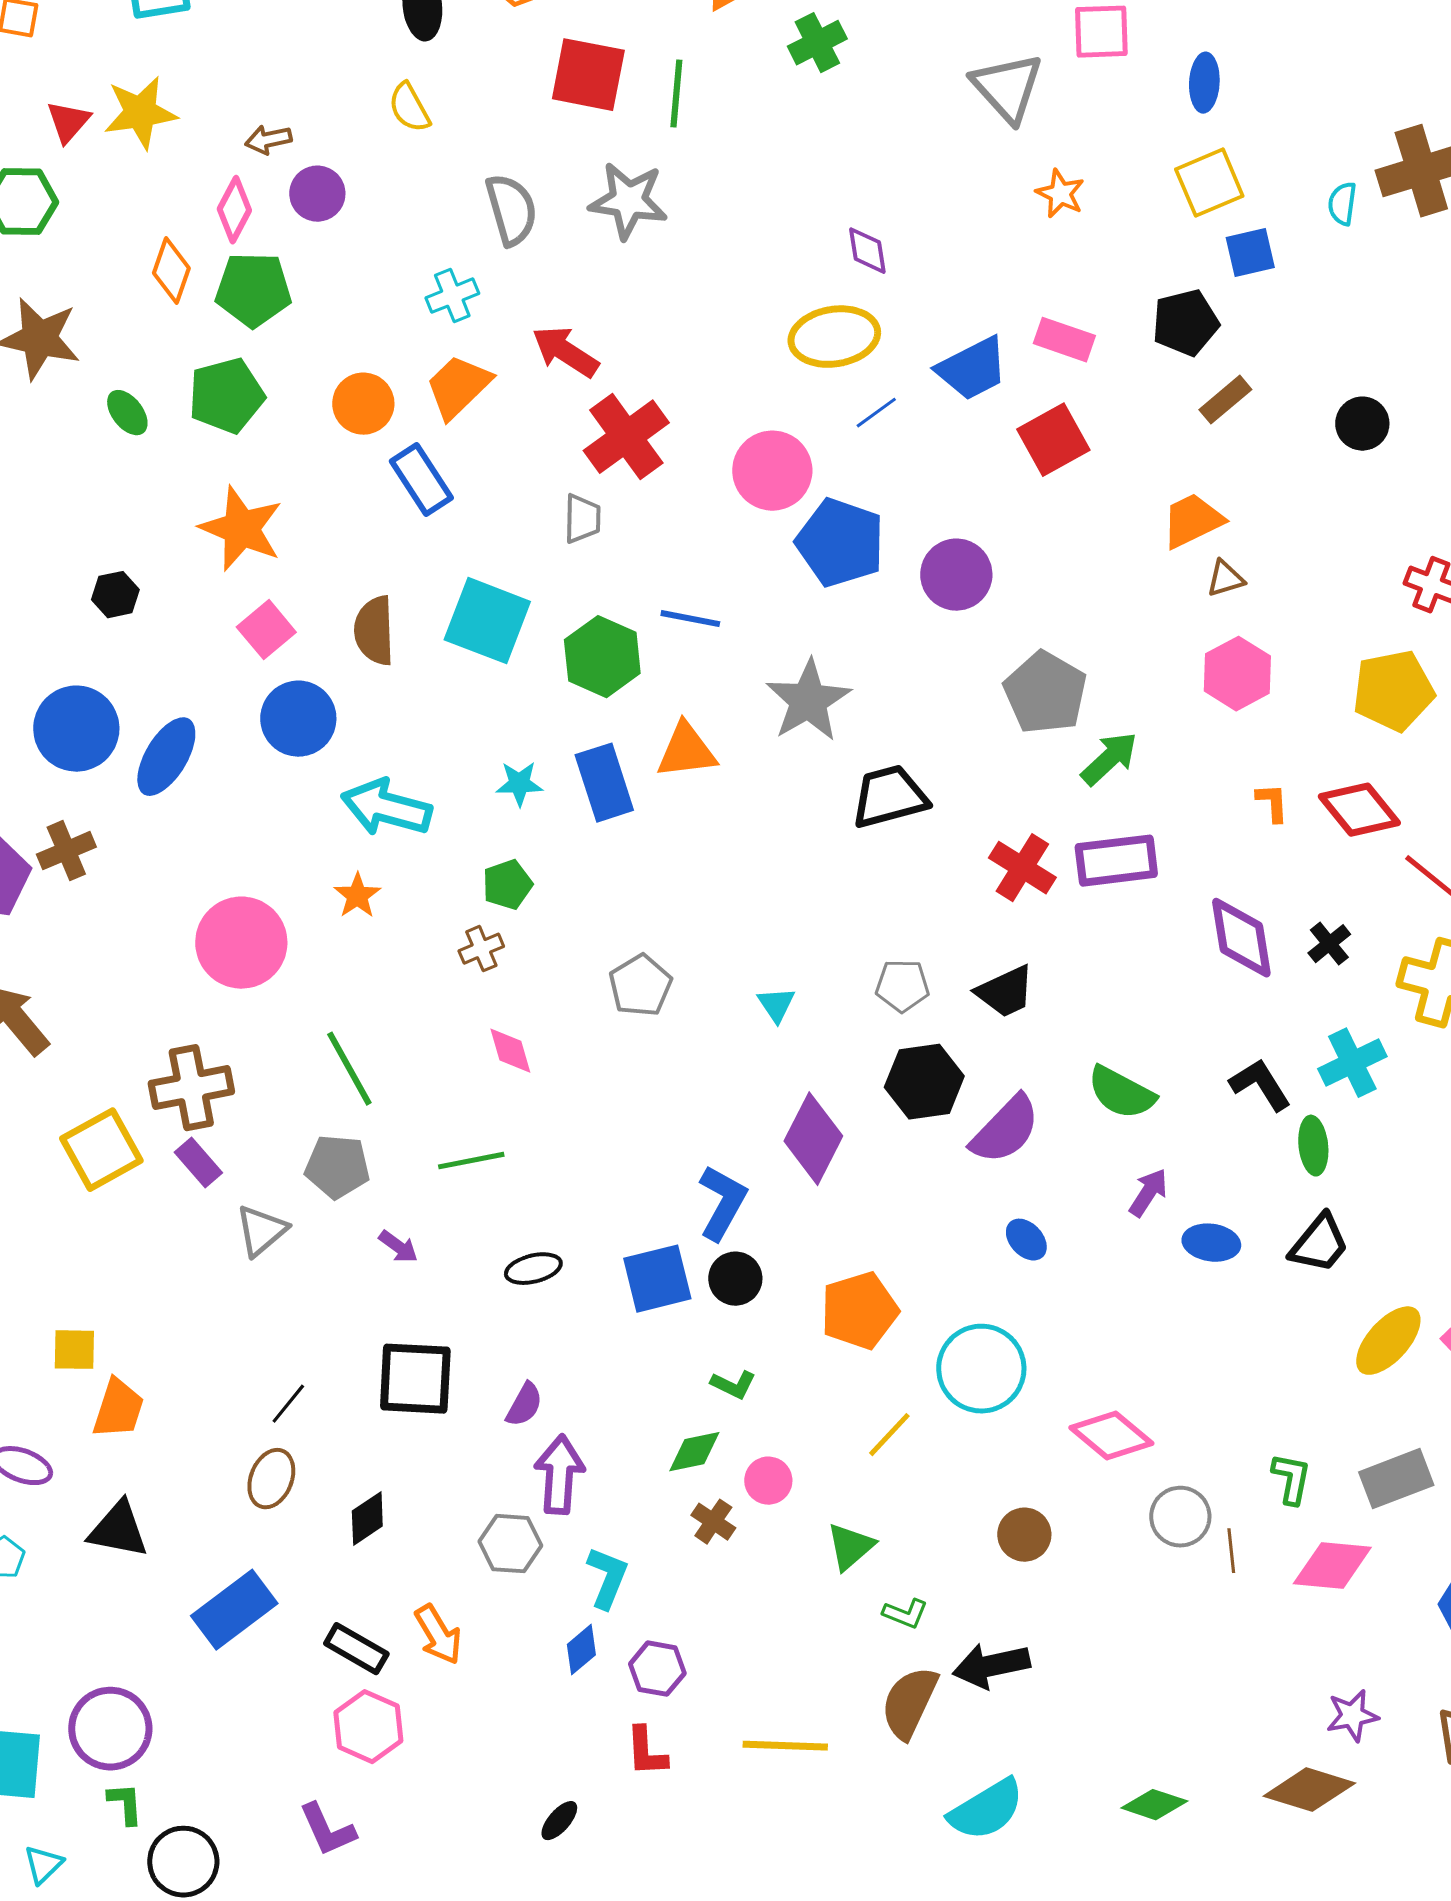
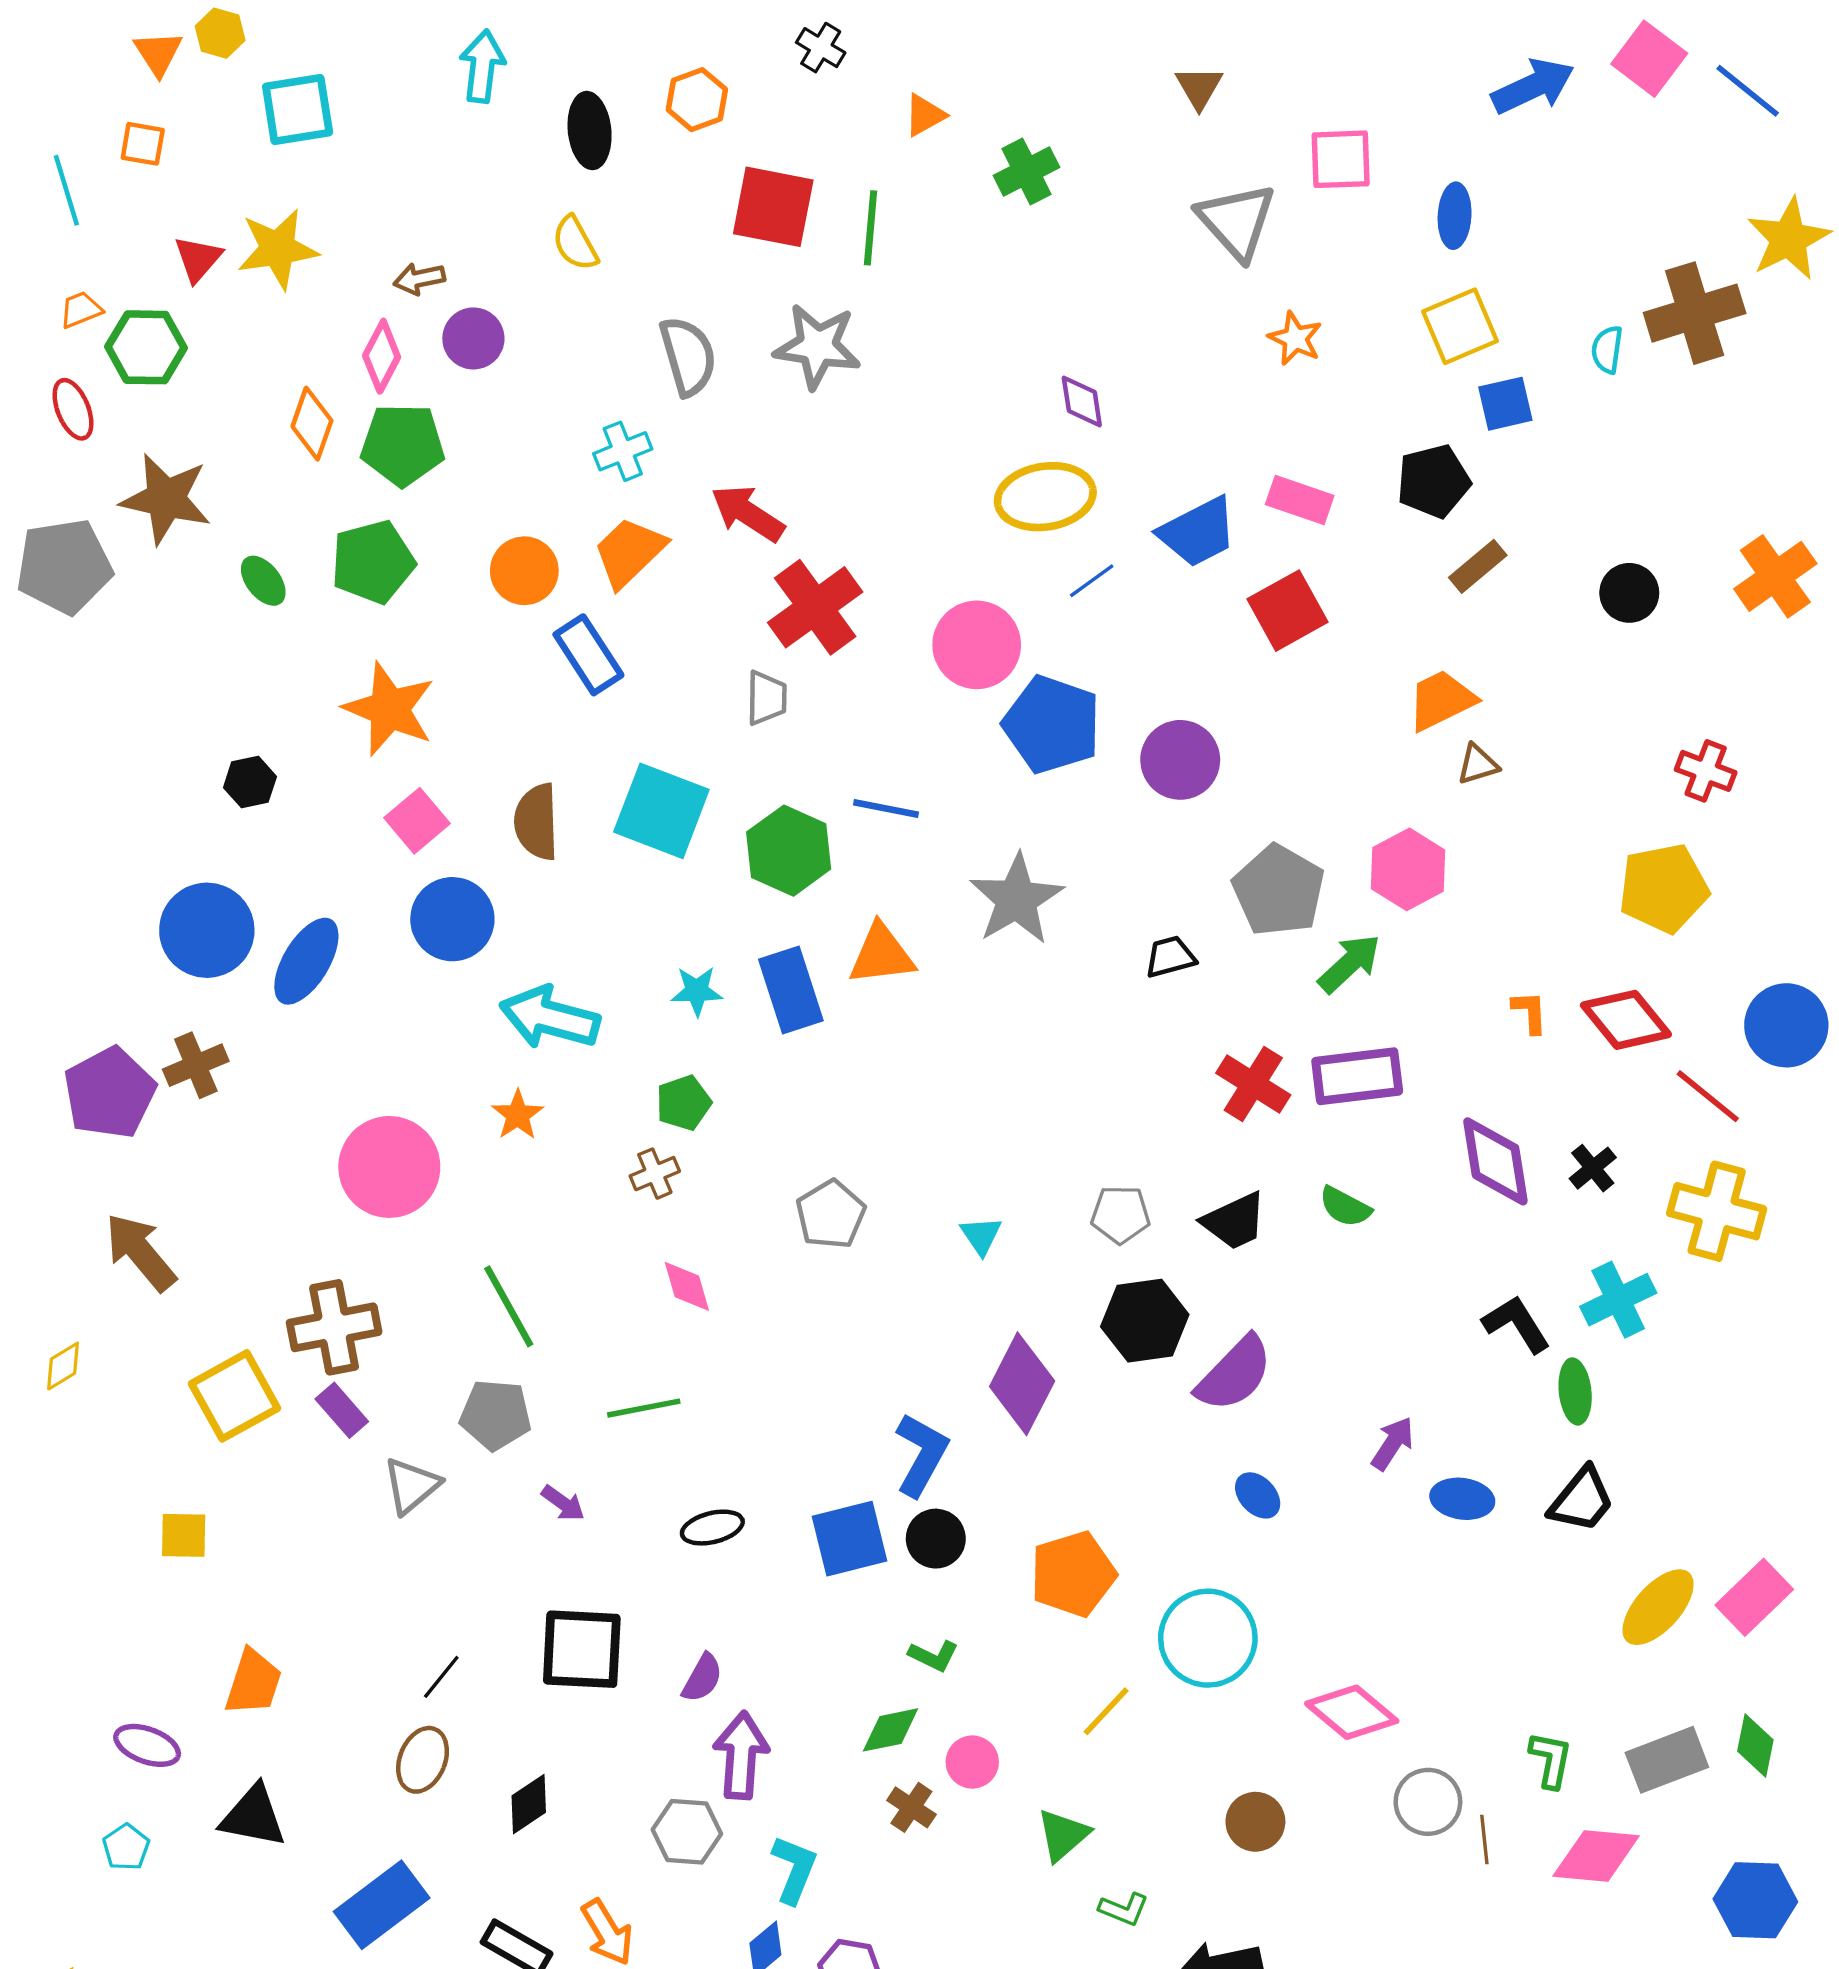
pink hexagon: (1237, 674) -> (1408, 869), moved
black trapezoid: (889, 797) -> (1170, 957), moved, size x0.6
green semicircle: (1121, 1093) -> (1345, 1207), moved, size x0.7
yellow square: (74, 1350) -> (184, 1535), moved

